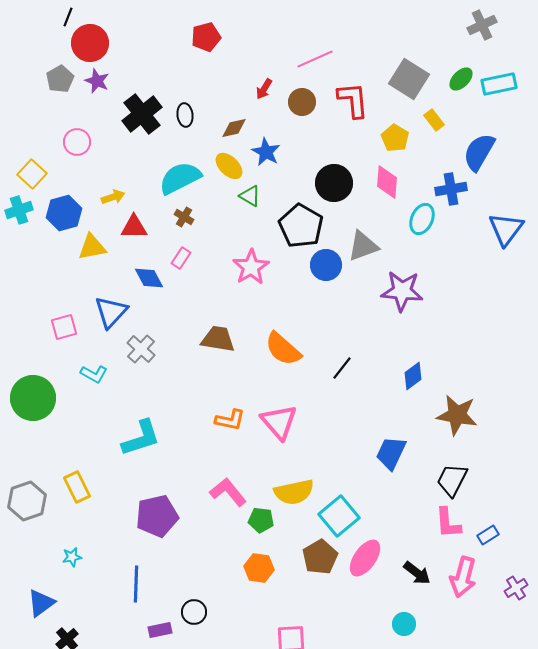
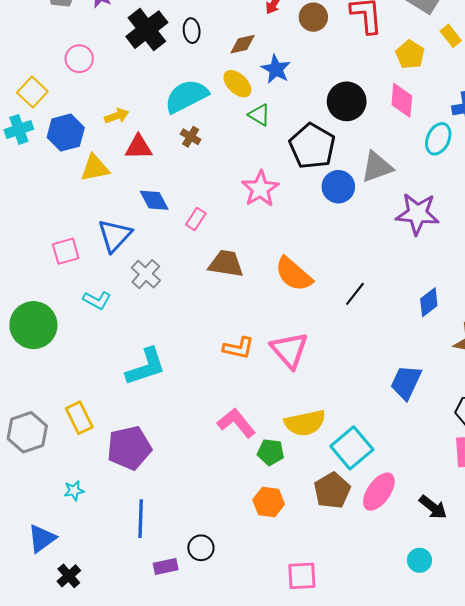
pink rectangle: (181, 258) -> (196, 219), moved
purple pentagon: (157, 516) -> (129, 448), moved

